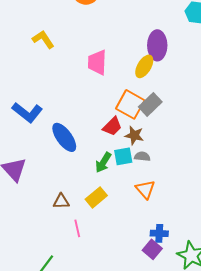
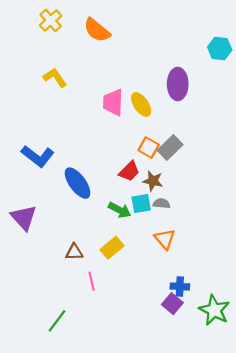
yellow ellipse: (144, 66) -> (141, 104), moved, turned -65
orange square: (130, 104) -> (149, 148), size x0.7
green arrow: (103, 162) -> (120, 210), turned -95

